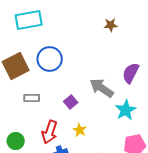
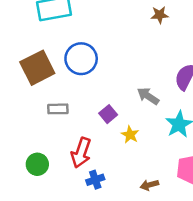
gray arrow: (102, 88) -> (148, 96), size x0.7
yellow star: (80, 130) -> (130, 135), moved

